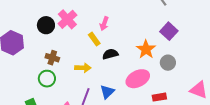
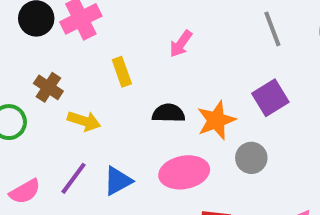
pink arrow: (104, 24) -> (181, 44), moved
black semicircle: (110, 54) -> (169, 113), moved
brown cross: (52, 58) -> (48, 87), moved

